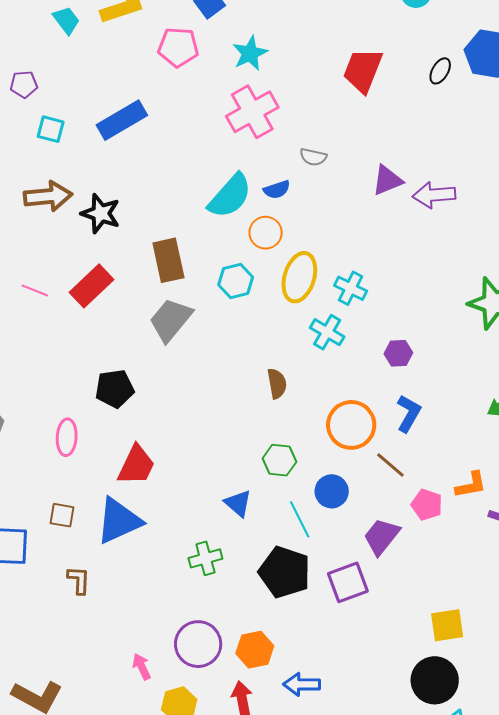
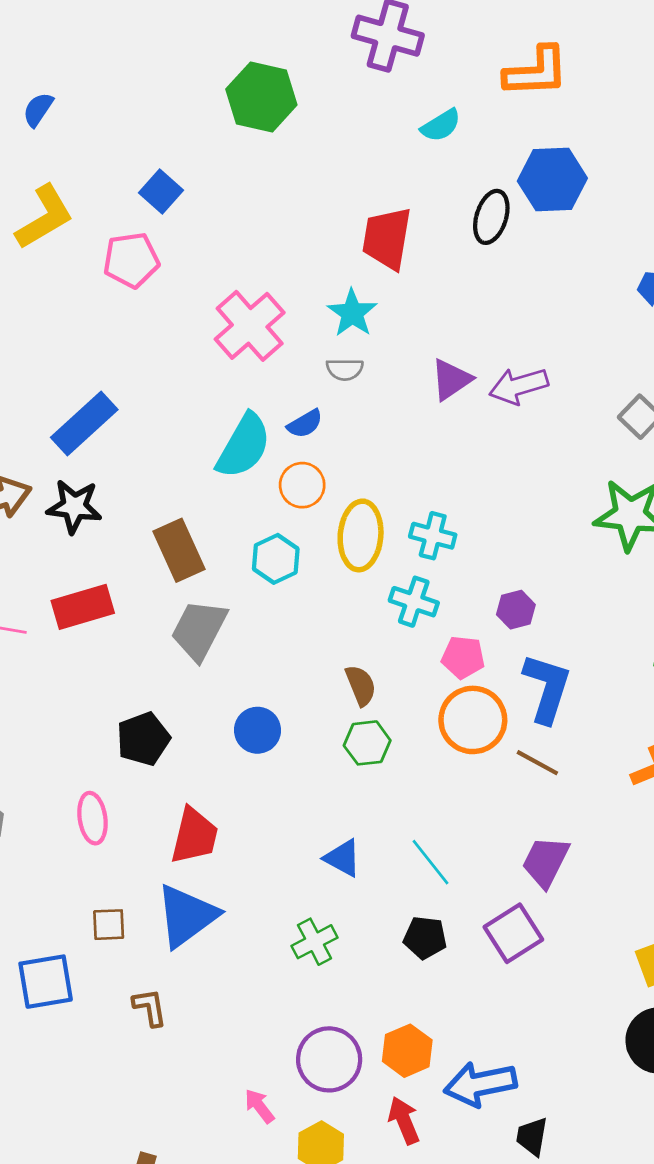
cyan star: (250, 53) -> (352, 313), moved
black ellipse: (440, 71) -> (491, 217), size x1.4
blue rectangle: (122, 120) -> (84, 424), moved
red rectangle: (92, 286) -> (83, 607), turned 39
blue L-shape: (409, 413) -> (547, 688), size x1.4
green hexagon: (279, 460) -> (367, 743), moved
blue circle: (332, 491) -> (257, 730), moved
pink pentagon: (427, 505) -> (463, 657), moved
black pentagon: (285, 572) -> (425, 938), size x0.6
blue arrow: (302, 684) -> (480, 1084), size x1.4

